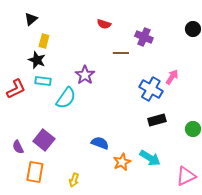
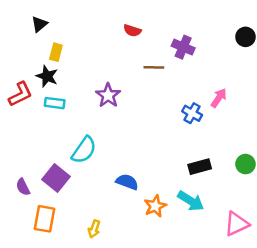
red L-shape: (16, 89) -> (20, 94), moved
blue cross: (151, 89) -> (192, 113), size x0.7
cyan semicircle: (66, 98) -> (84, 150), moved
black rectangle: (157, 120) -> (200, 167), moved

